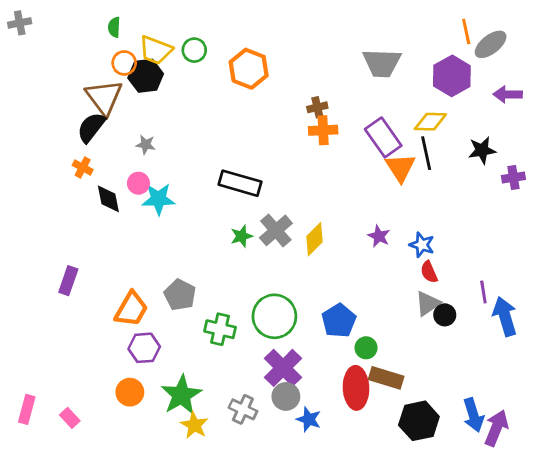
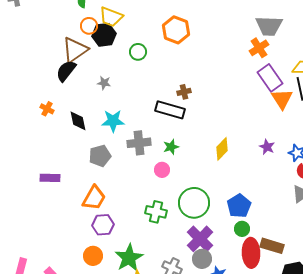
green circle: (194, 50) -> (138, 52), moved
brown triangle: (104, 97) -> (75, 50), turned 32
brown cross: (317, 107) -> (184, 92), moved
orange cross: (323, 130) -> (259, 48), moved, turned -30
orange cross: (83, 167) -> (47, 109), moved
pink circle: (138, 183) -> (162, 170), moved
gray cross: (276, 230) -> (139, 143), moved, turned 35
purple rectangle: (68, 281) -> (50, 178), turned 72
gray pentagon: (180, 295) -> (100, 156), moved, turned 30
green circle: (366, 348) -> (242, 229), moved

